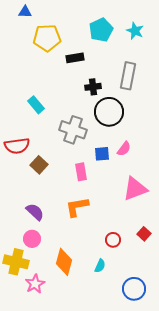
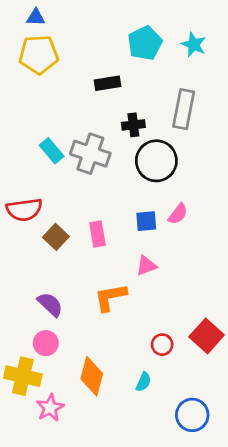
yellow pentagon: (47, 38) -> (39, 55), moved
gray cross: (73, 130) -> (90, 154), moved
pink rectangle: (81, 172) -> (97, 234), moved
pink triangle: (135, 189) -> (146, 266), moved, size x0.6
red square: (144, 234) -> (207, 336), size x1.6

